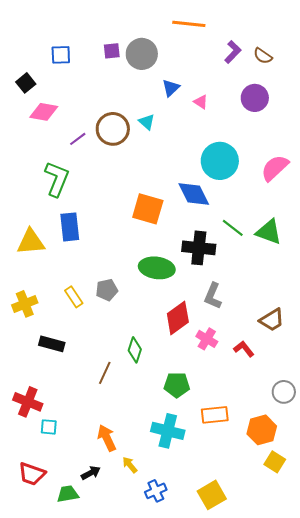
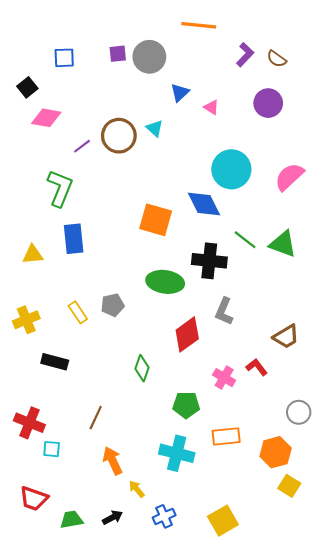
yellow triangle: (31, 242) -> (33, 255), size x0.7
pink cross: (207, 339) -> (224, 378), moved
brown line: (105, 373) -> (96, 418), moved
black arrow: (91, 473) -> (113, 517), moved

